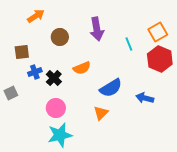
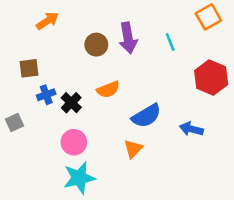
orange square: (158, 32) -> (208, 17), moved
brown circle: (60, 37) -> (96, 45), moved
cyan line: (129, 44) -> (170, 42), moved

